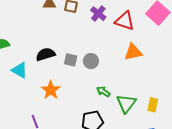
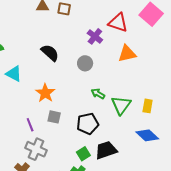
purple cross: (98, 14) -> (95, 36), moved
black semicircle: (46, 54) -> (50, 53), moved, turned 60
gray square: (71, 60) -> (54, 117), moved

